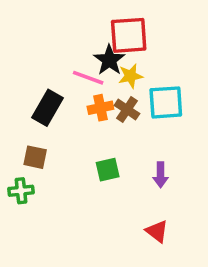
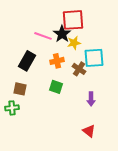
pink line: (88, 78) -> (43, 36), moved
brown cross: (127, 110) -> (79, 69), moved
green square: (108, 170) -> (56, 87), moved, turned 32

